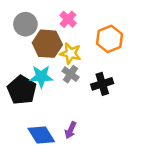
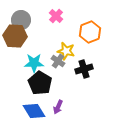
brown hexagon: (47, 44) -> (15, 36), moved
yellow star: (70, 53) -> (66, 51), moved
black pentagon: (22, 90) -> (40, 83), moved

